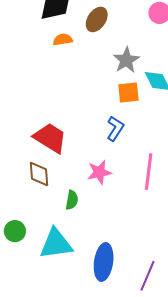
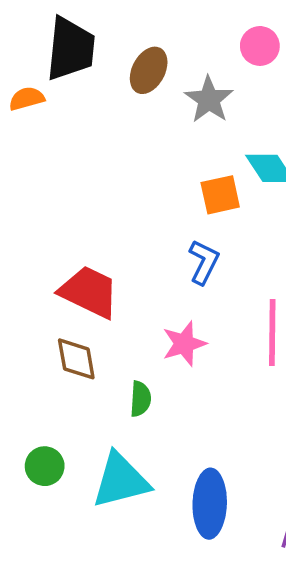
orange semicircle: (63, 40) -> (27, 99), moved
gray star: (126, 60) -> (209, 100), moved

